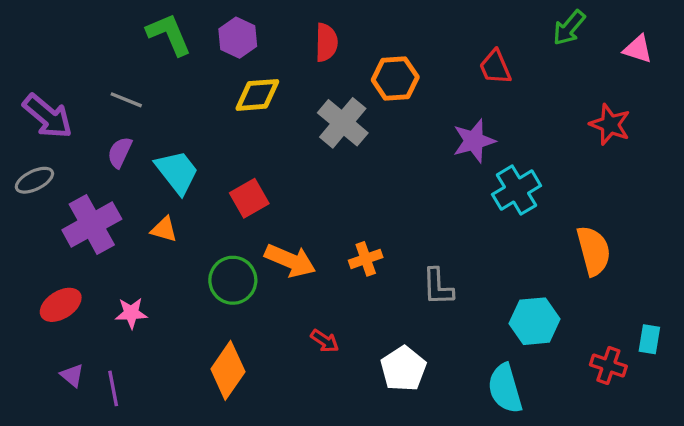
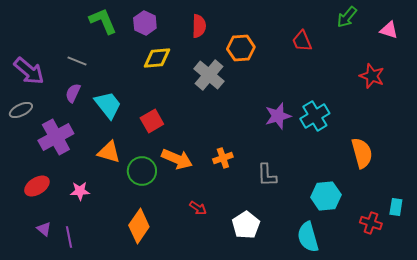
purple star: (474, 141) -> (278, 116), moved
orange triangle: (164, 229) -> (109, 152), moved, size x1.4

